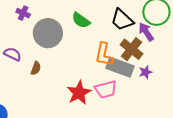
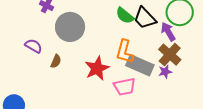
green semicircle: (81, 20) -> (125, 16), moved
brown cross: (132, 49) -> (170, 55), moved
red star: (79, 93) -> (97, 68), moved

